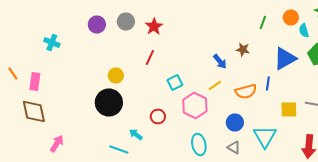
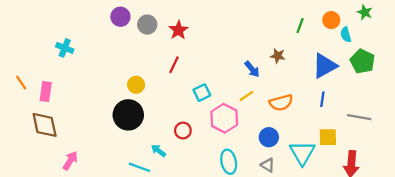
purple circle: (97, 24) -> (120, 17), moved
blue line: (268, 84) -> (322, 99), moved
yellow square: (289, 110) -> (328, 137), moved

